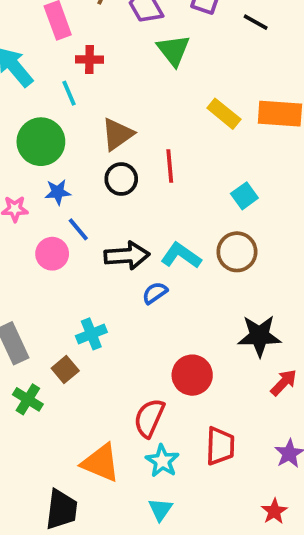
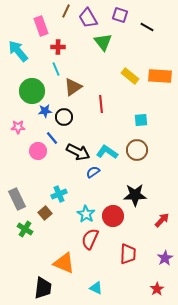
cyan line: (69, 93) -> (56, 69), moved
black circle: (121, 179) -> (64, 117), moved
blue star: (58, 192) -> (45, 111), moved
cyan square: (244, 196) -> (141, 120), turned 32
black arrow: (127, 256) -> (78, 152), turned 30
black star: (259, 336) -> (135, 195), moved
cyan star: (162, 461) -> (86, 214), moved
cyan triangle: (160, 510) -> (96, 288), turned -40

